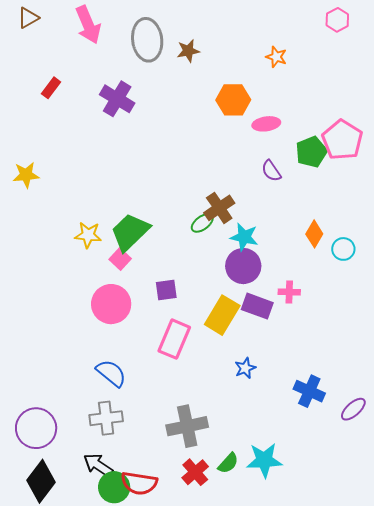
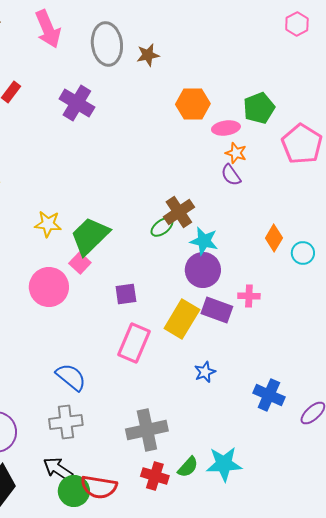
orange star: (276, 57) -> (236, 153), moved
green pentagon: (311, 152) -> (259, 108), moved
yellow star: (88, 235) -> (48, 224), moved
pink circle: (111, 304) -> (49, 287), moved
red cross: (195, 472) -> (155, 476), turned -32

